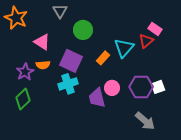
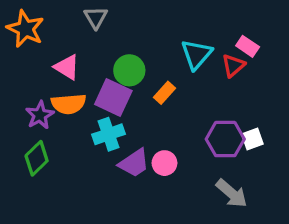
green circle: (83, 30) -> (129, 70), moved
cyan triangle: (124, 48) -> (196, 54), moved
orange semicircle: (43, 65) -> (69, 104), size x1.5
pink circle: (112, 88) -> (164, 163), moved
purple trapezoid: (97, 98) -> (134, 163), moved, turned -110

